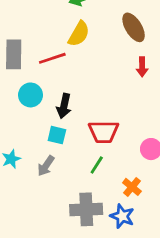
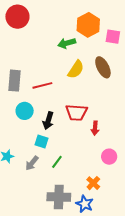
yellow semicircle: (79, 34) -> (76, 69), moved
red arrow: (142, 67) -> (95, 128), moved
red trapezoid: (104, 132) -> (77, 113), moved
green line: (97, 165) -> (57, 162), moved

